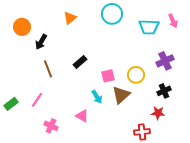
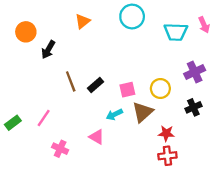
black rectangle: (80, 62) -> (95, 85), moved
brown line: (48, 69) -> (71, 81), moved
cyan arrow: (97, 97) -> (114, 114), turned 96
red star: (158, 113) -> (166, 133), moved

